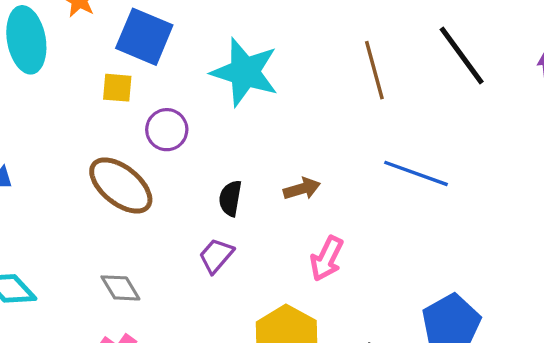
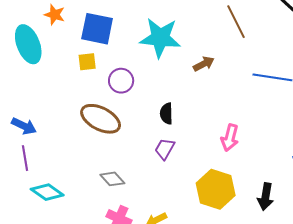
brown arrow: (302, 189) -> (204, 64), moved

